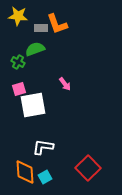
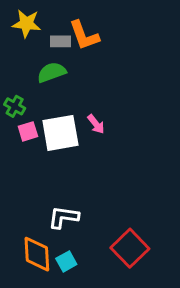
green cross: (18, 62) -> (15, 106), moved
white square: (33, 105) -> (60, 133), moved

